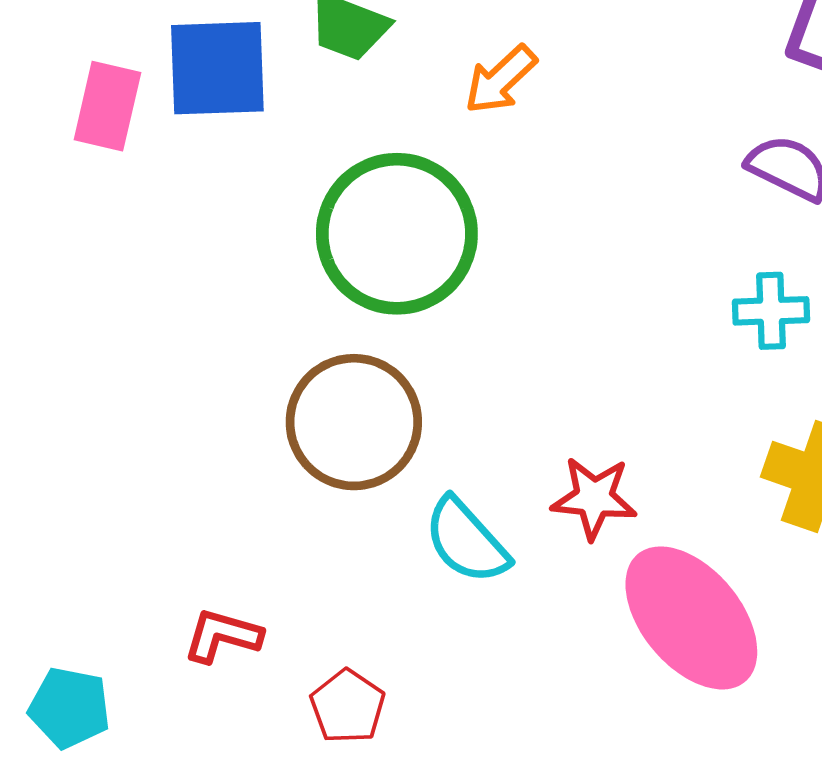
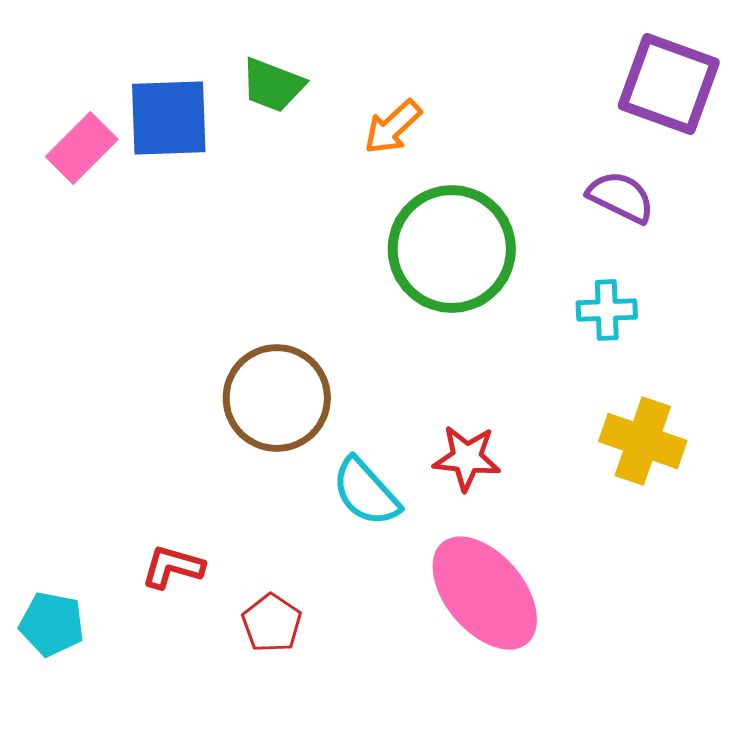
pink rectangle: (107, 106) -> (82, 148), turned 32
green circle: (397, 234) -> (452, 249), moved
pink ellipse: (691, 618) -> (485, 593), moved

